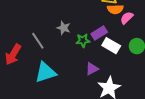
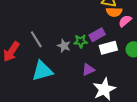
gray star: (64, 28) -> (64, 46), moved
white rectangle: (111, 46) -> (108, 48), turned -48

